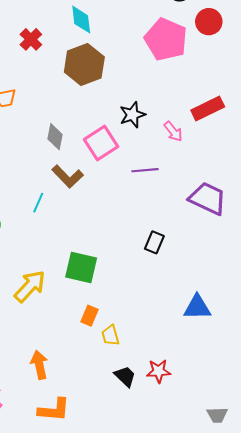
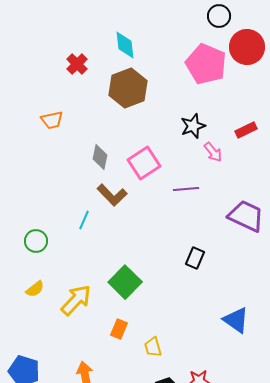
red circle: (209, 22) -> (247, 47), size x1.4
red rectangle: (208, 108) -> (246, 130), size x0.7
black star: (132, 115) -> (193, 126), moved
green square: (81, 267) -> (125, 282), turned 32
blue triangle: (197, 307) -> (236, 320), turned 36
orange rectangle: (90, 316) -> (119, 329), moved

